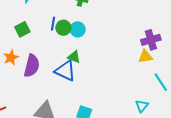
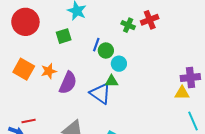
green square: (22, 29) -> (64, 36), moved
cyan circle: (78, 29) -> (119, 64), moved
green triangle: (74, 57) -> (111, 81), turned -32

